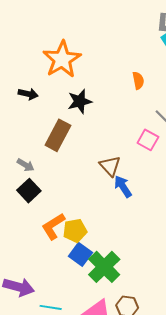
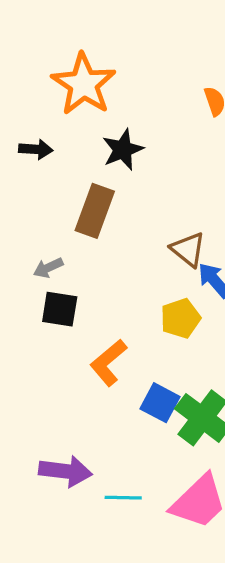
gray arrow: (26, 165) -> (48, 268), turned 132
black square: (29, 191) -> (60, 309), turned -30
yellow pentagon: (75, 231) -> (180, 318), moved

